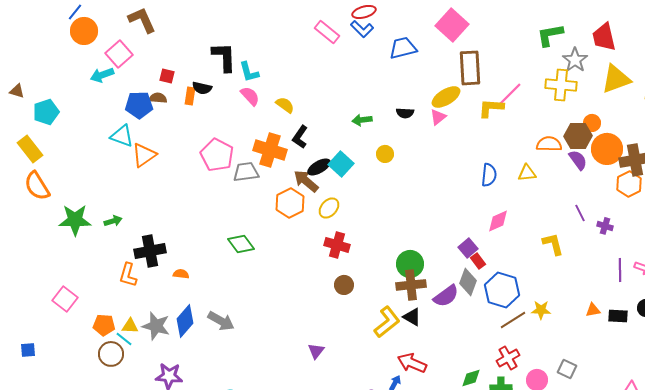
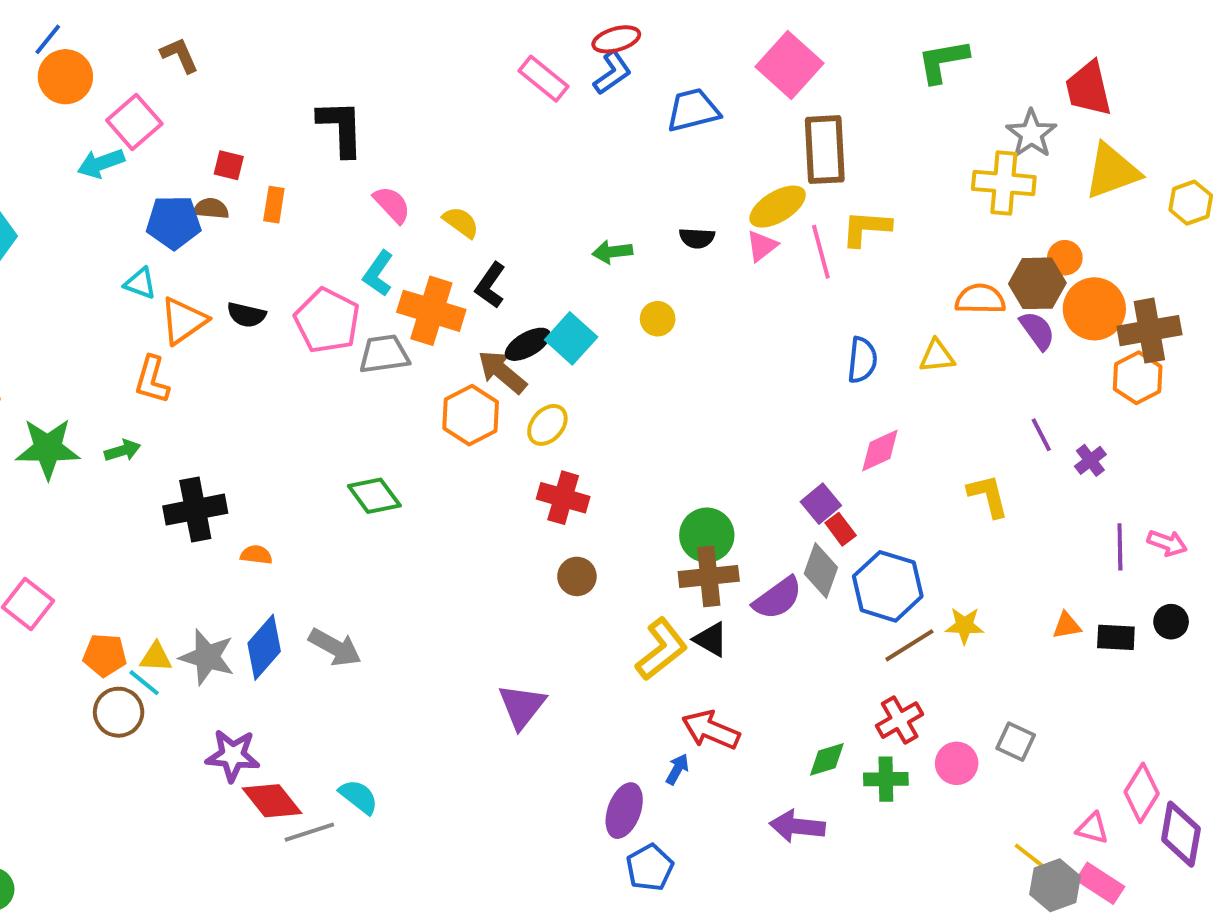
brown L-shape: (142, 20) -> (180, 55), size x0.7
blue L-shape: (362, 29) -> (612, 73), turned -80
green L-shape: (550, 35) -> (943, 61), moved
cyan L-shape: (249, 72) -> (378, 273), moved, turned 50
black semicircle: (202, 88) -> (246, 315), moved
pink line: (510, 94) -> (821, 252), moved, turned -60
cyan triangle: (122, 136) -> (140, 283), size x0.7
purple cross: (605, 226) -> (1090, 460), turned 35
orange L-shape: (128, 275) -> (152, 380), moved
purple triangle: (316, 351) -> (522, 706), size x1.5

